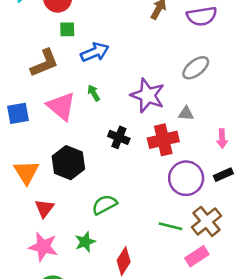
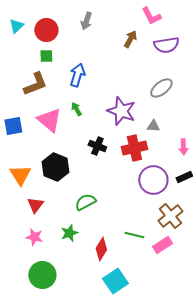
green square: (67, 29) -> (46, 56), moved
blue arrow: (95, 52) -> (77, 75), turned -50
green line: (170, 226) -> (134, 235), moved
pink star: (43, 247) -> (34, 237), size x0.7

